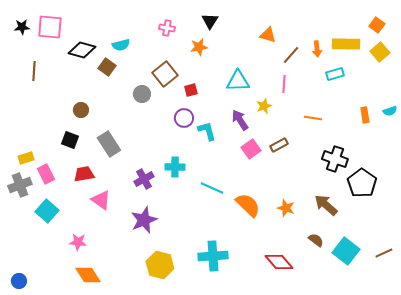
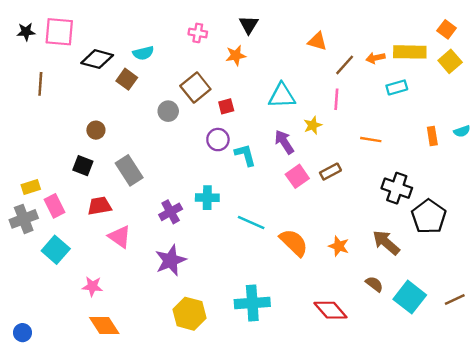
orange arrow: (317, 49) -> (375, 58), turned 84

